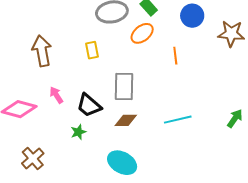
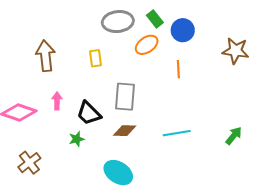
blue circle: (192, 16) -> (183, 30), moved
pink arrow: (56, 95) -> (57, 101), turned 30

